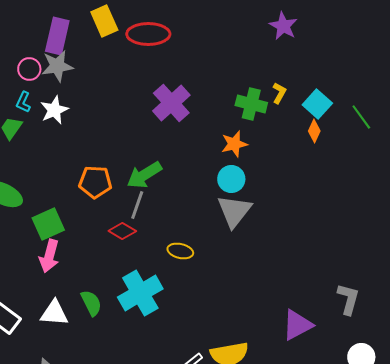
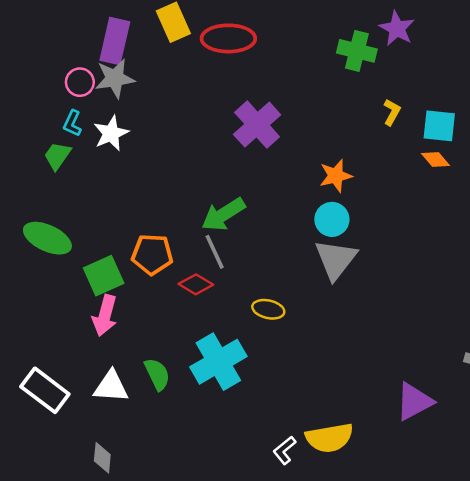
green cross: (251, 104) -> (357, 51), moved
cyan square: (317, 104) -> (439, 126), turned -36
orange diamond: (314, 131) -> (436, 160), turned -65
orange pentagon: (95, 182) -> (152, 254), moved
gray line: (137, 205) -> (215, 252), turned -44

